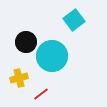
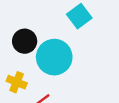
yellow cross: (19, 78) -> (17, 82), turned 36

